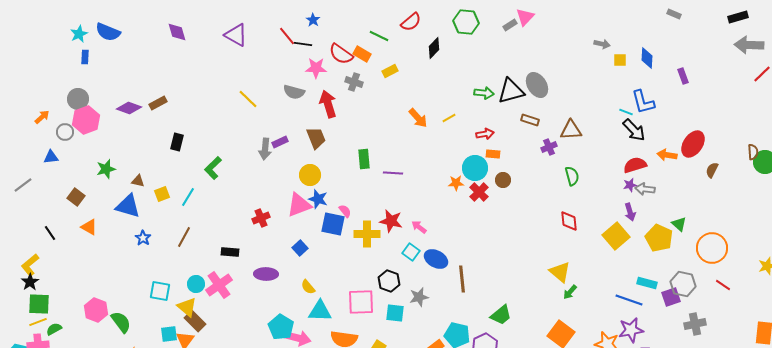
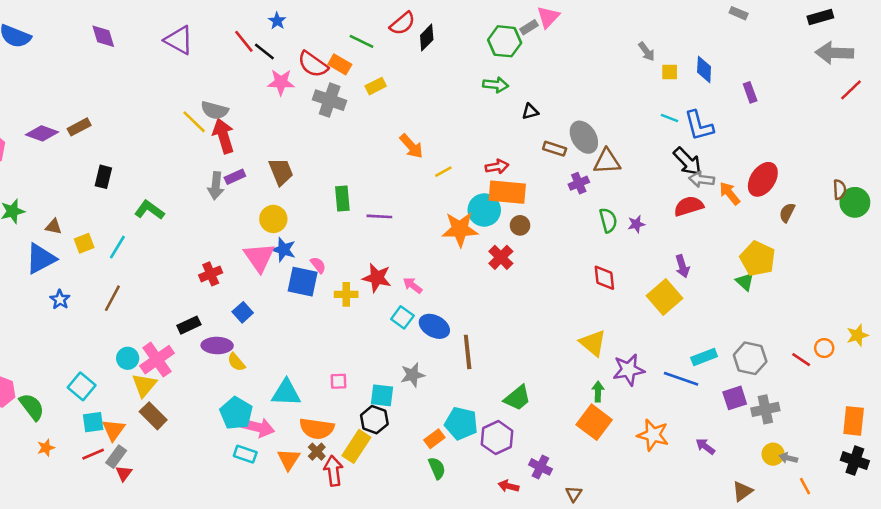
green hexagon: (466, 22) -> (505, 41), moved
black line: (303, 44) -> (264, 52), turned 30
gray arrow: (602, 44) -> (647, 52), turned 42
black diamond: (434, 48) -> (427, 37), moved
gray cross: (354, 82) -> (330, 100), size x1.4
gray ellipse: (537, 85) -> (584, 137), moved
black triangle: (511, 91) -> (530, 112), size x0.5
gray semicircle: (294, 92) -> (215, 110), moved
green arrow: (484, 93) -> (496, 85), moved
red arrow: (328, 104) -> (223, 136), moved
cyan line: (626, 112) -> (670, 118), moved
yellow line: (449, 118) -> (443, 172), moved
orange rectangle: (493, 154) -> (507, 192), size x2.0
orange arrow: (667, 155) -> (730, 193), turned 42
green L-shape: (213, 168) -> (149, 210), turned 80
orange star: (456, 183) -> (460, 229), size x1.8
purple star: (630, 185) -> (636, 224), moved
gray arrow: (645, 189) -> (701, 179), moved
red cross: (479, 192) -> (501, 257), moved
pink triangle: (299, 205) -> (259, 257), turned -44
blue triangle: (128, 206) -> (41, 259), turned -44
yellow cross: (367, 234) -> (346, 294), size x0.7
yellow pentagon: (659, 238) -> (758, 259), moved
blue square: (300, 248) -> (243, 312), moved
orange circle: (712, 248) -> (824, 348), moved, size x0.5
black rectangle: (230, 252) -> (189, 325), moved, turned -30
black hexagon: (389, 281) -> (374, 420), moved
cyan rectangle: (647, 283) -> (704, 357), turned -36
yellow semicircle: (308, 287) -> (236, 362), moved
cyan square: (160, 291) -> (82, 386), moved, turned 30
green arrow: (570, 292) -> (598, 392), moved, turned 140
purple square: (671, 297) -> (735, 398), moved
pink square: (361, 302) -> (339, 381), size x0.5
yellow triangle: (187, 307) -> (144, 385), moved, turned 30
brown rectangle: (195, 321) -> (153, 416), moved
purple star: (631, 330) -> (629, 370), moved

